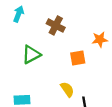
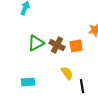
brown cross: (56, 26) -> (57, 45), moved

